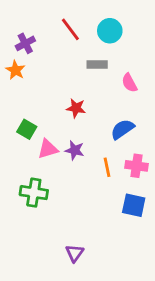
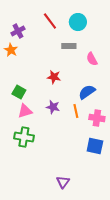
pink triangle: (48, 149) -> (25, 111), moved
orange line: (107, 167) -> (76, 111), moved
purple triangle: (75, 253) -> (63, 182), moved

